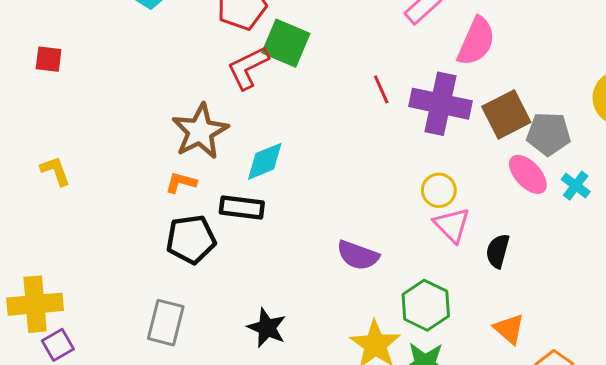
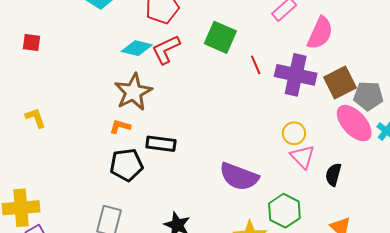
green square: (286, 43) -> (220, 37), moved
cyan diamond: (265, 161) -> (137, 48), moved, turned 36
pink ellipse: (528, 174) -> (354, 123), size x1.4
purple semicircle: (358, 255) -> (239, 177), size x1.4

